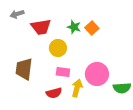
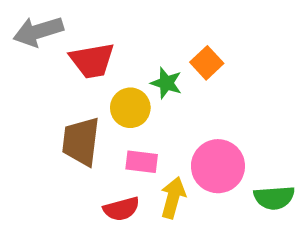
gray arrow: (17, 14) -> (38, 31), size x1.5
green star: (74, 27) -> (166, 83), moved
brown trapezoid: (24, 69) -> (81, 141), moved

